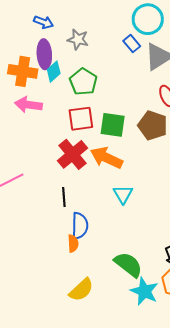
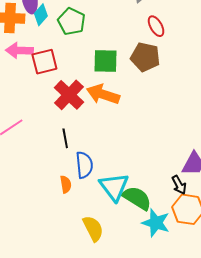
red square: (81, 119) -> (44, 62), moved
cyan triangle: (123, 194) -> (114, 187), moved, size x1.5
orange semicircle: (73, 243) -> (66, 184), moved
yellow semicircle: (81, 290) -> (93, 228), turned -68

